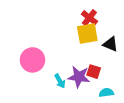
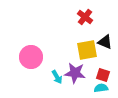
yellow square: (87, 34) -> (87, 50), moved
red square: (94, 72) -> (103, 75), moved

